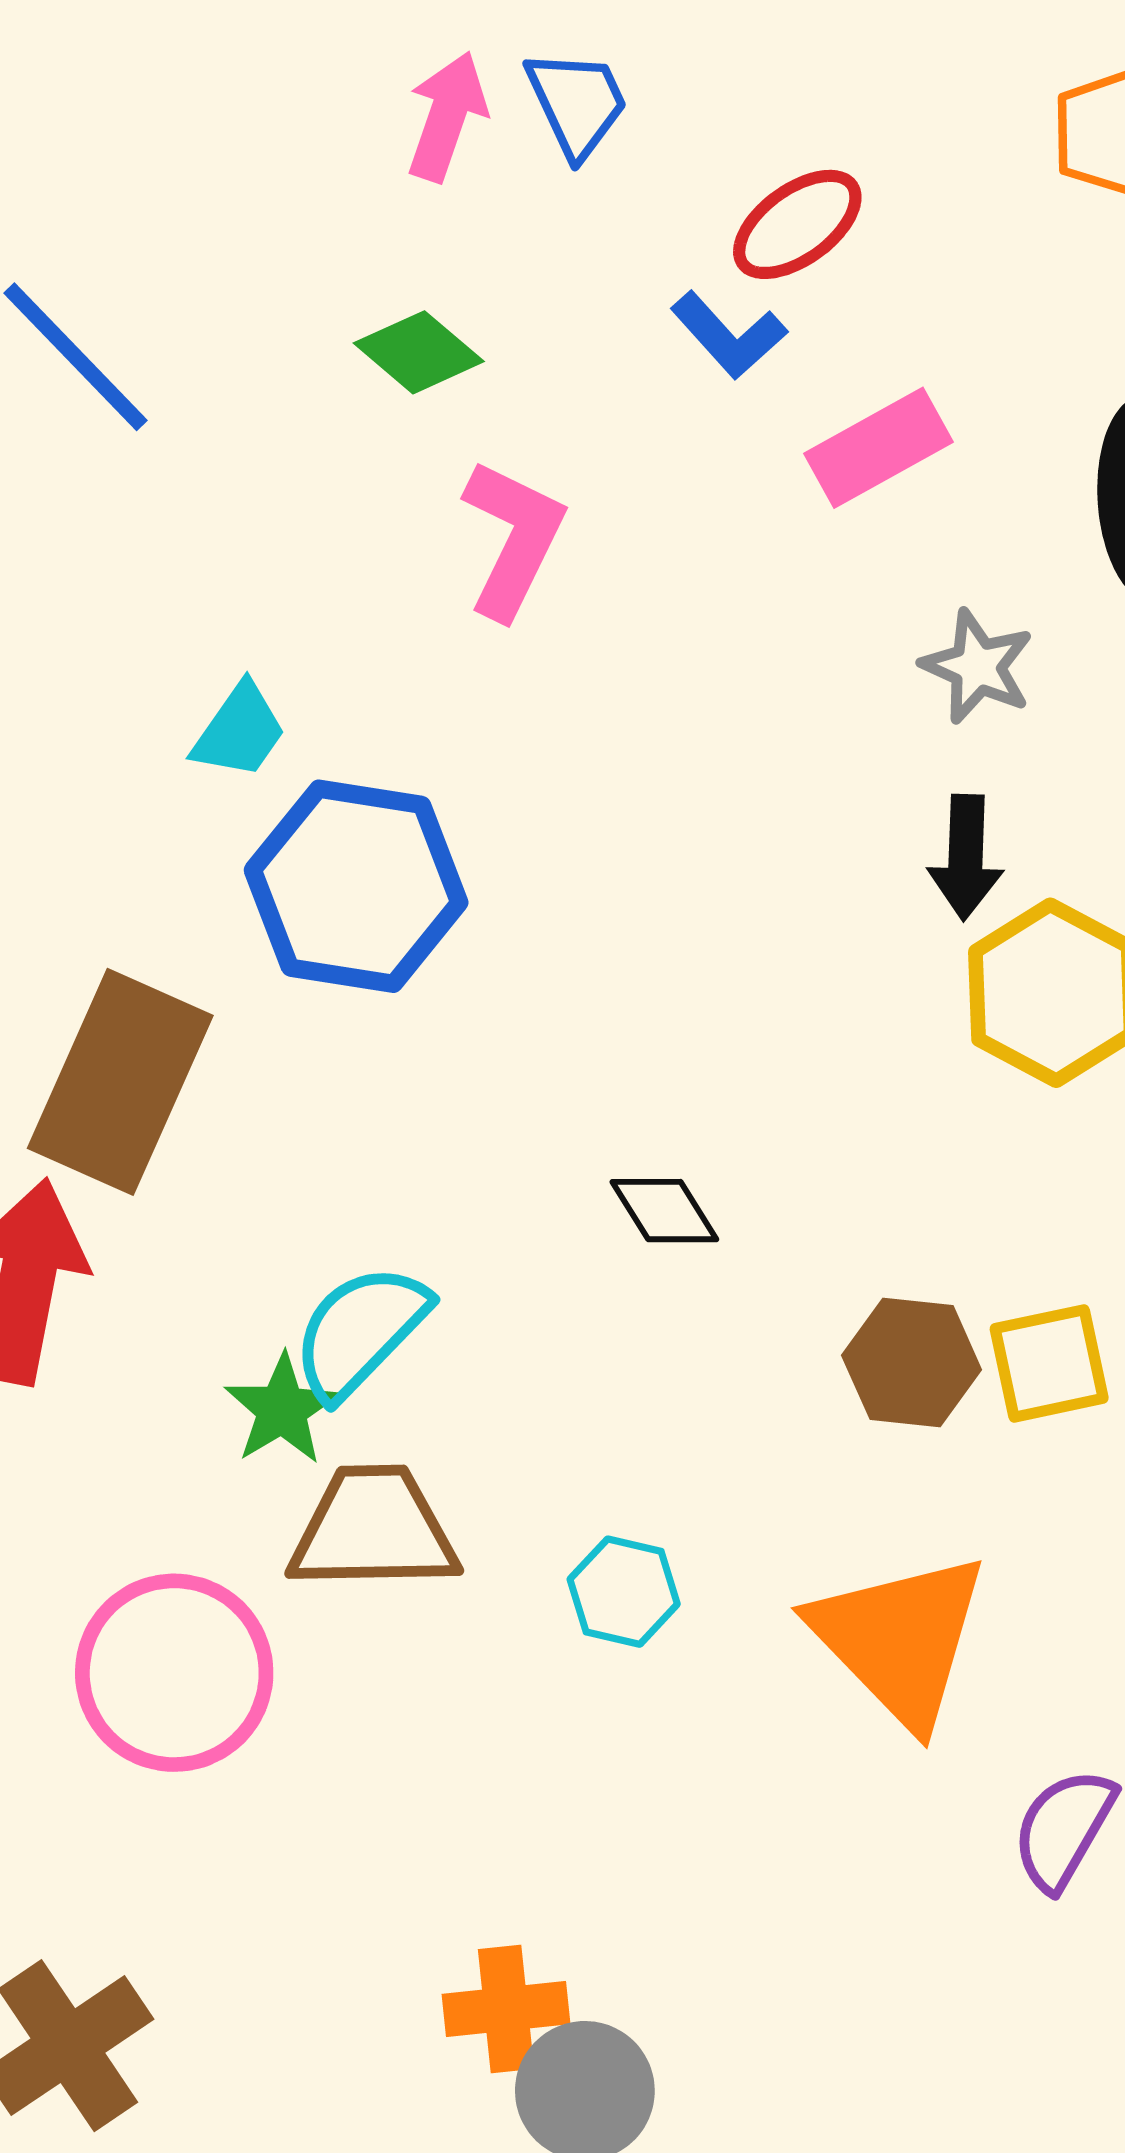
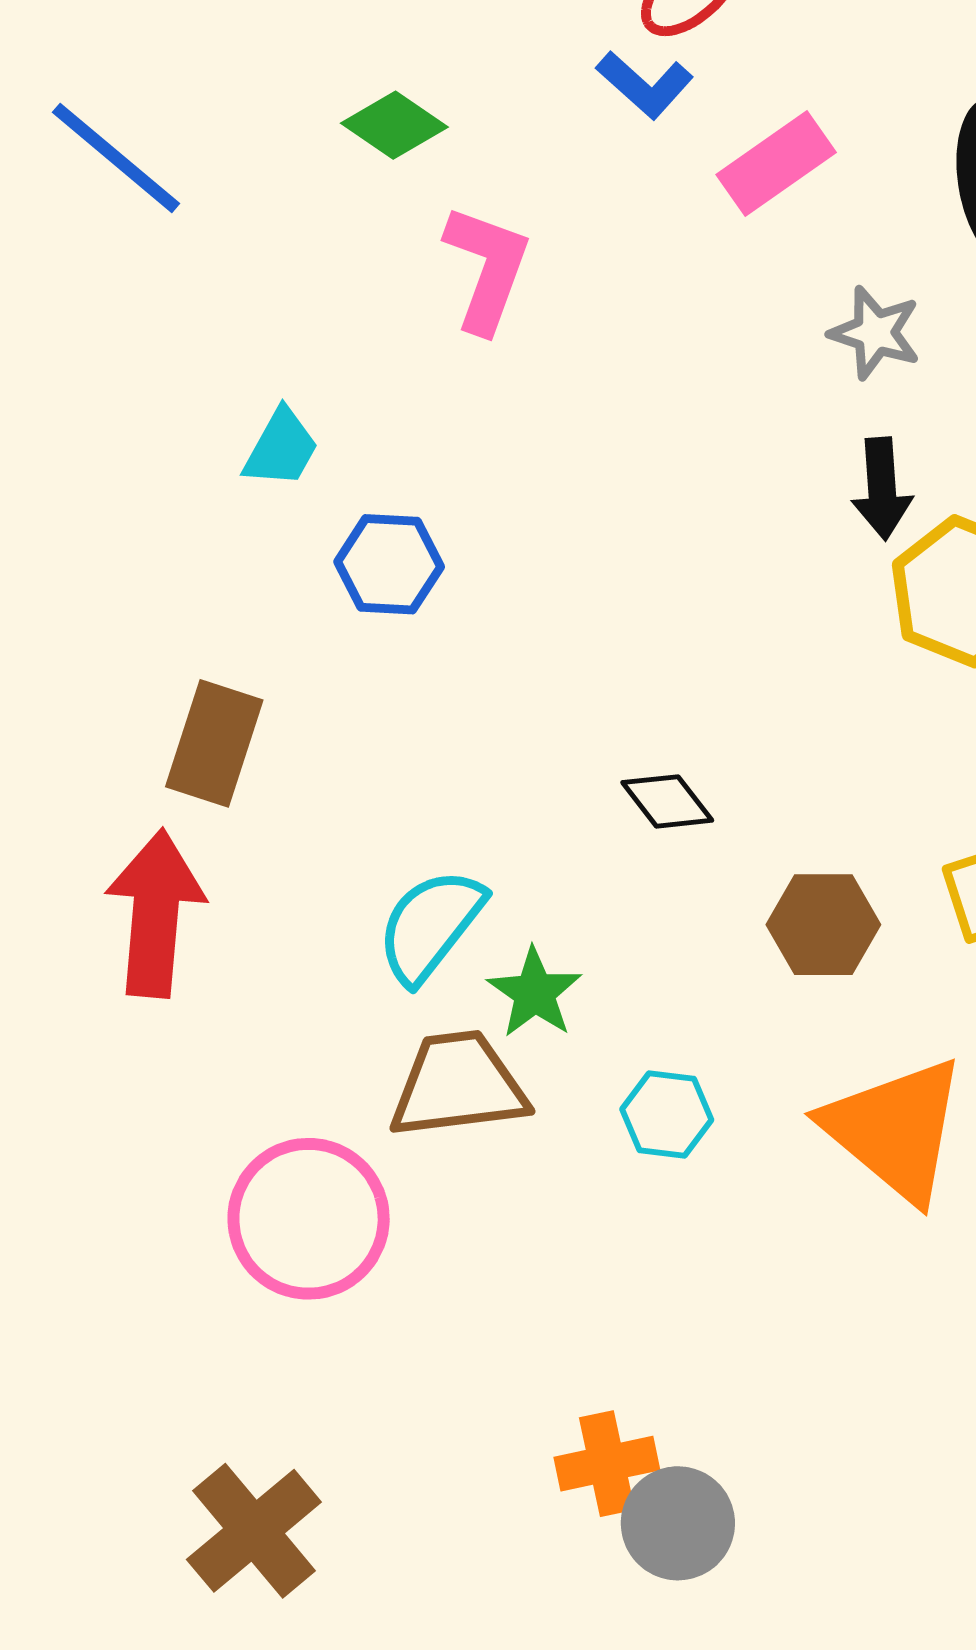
blue hexagon: (356, 886) -> (389, 564), size x0.6
brown rectangle: (120, 1082) -> (214, 743), size x0.7
brown hexagon: (912, 1362) -> (823, 925), moved
green star: (282, 1409) -> (535, 993), moved

